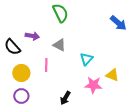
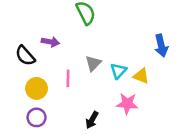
blue arrow: (118, 23) -> (161, 46), moved, turned 36
gray triangle: (59, 45) -> (93, 63), moved, turned 48
yellow triangle: (112, 75) -> (141, 76), moved

